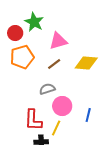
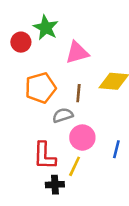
orange pentagon: (22, 57) -> (41, 88), moved
brown line: (54, 64) -> (78, 93), moved, turned -48

